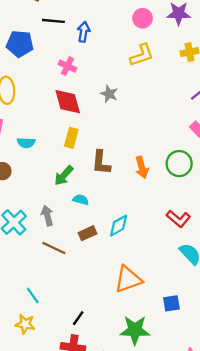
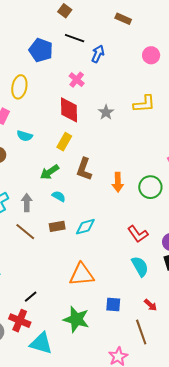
yellow L-shape: (142, 55) -> (144, 104), moved

